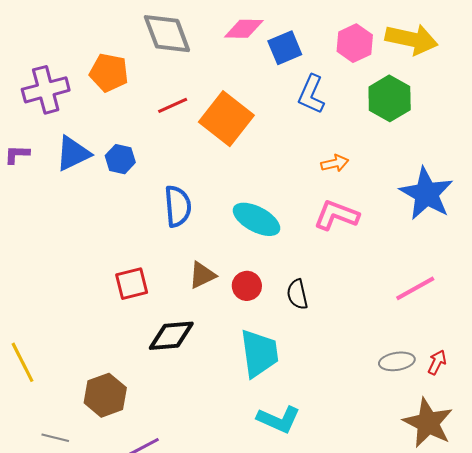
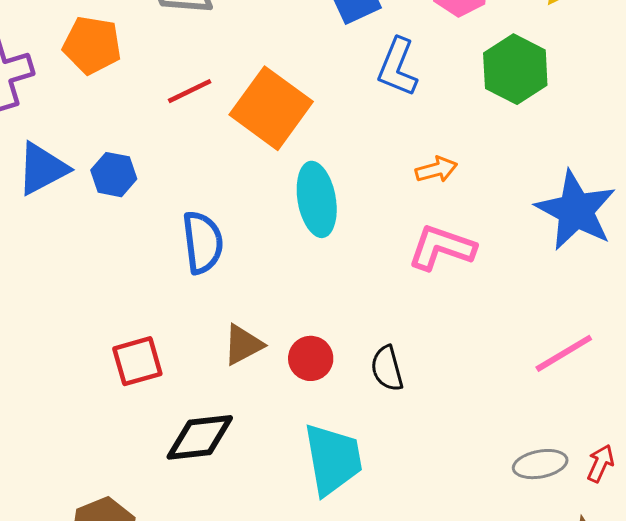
cyan ellipse: (257, 219) -> (317, 199), moved, turned 54

